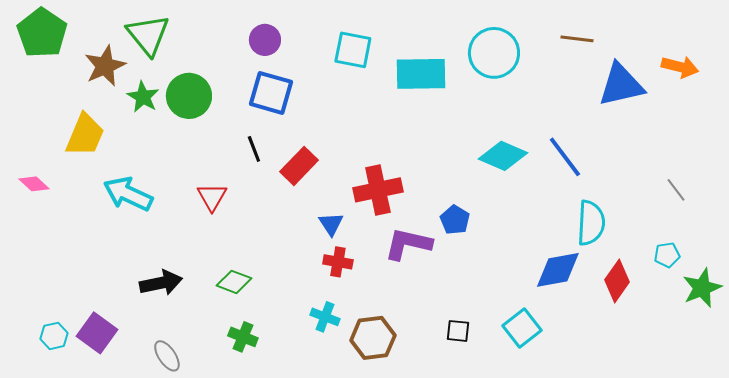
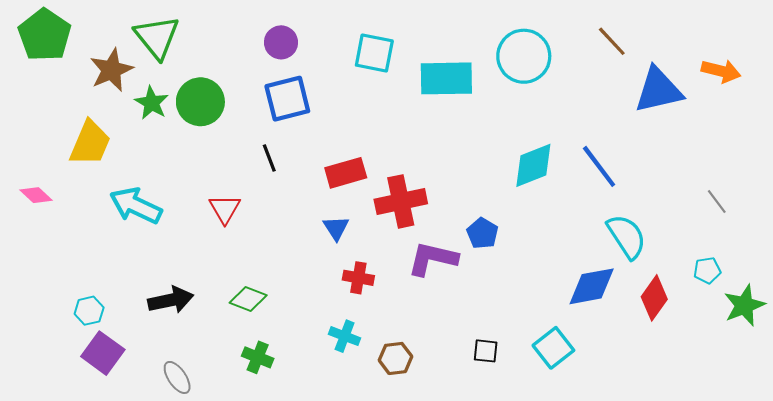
brown line: (577, 39) -> (612, 41), turned 40
blue square: (271, 93) -> (287, 99), turned -30
cyan diamond: (503, 156) -> (533, 165), turned -45
red rectangle: (299, 166) -> (346, 173), moved, turned 30
cyan semicircle: (591, 223) -> (627, 236), turned -36
blue triangle: (331, 224) -> (336, 228), moved
cyan hexagon: (54, 336) -> (89, 311), moved
brown hexagon: (373, 338) -> (395, 358), size x0.7

